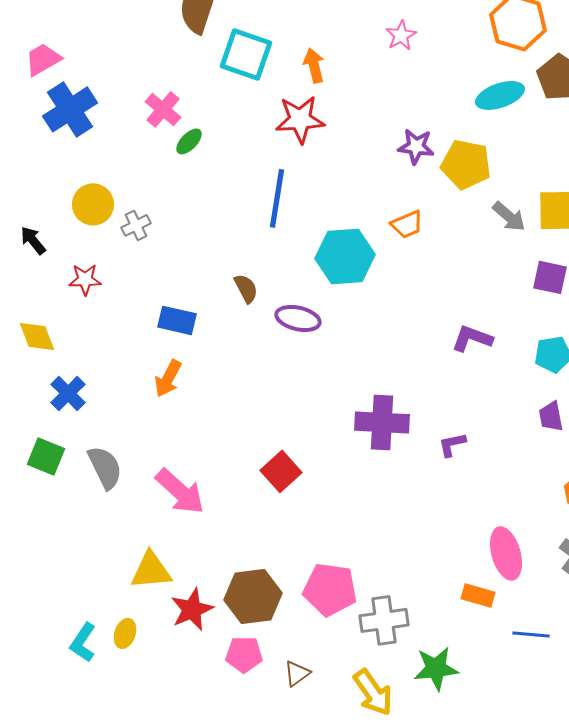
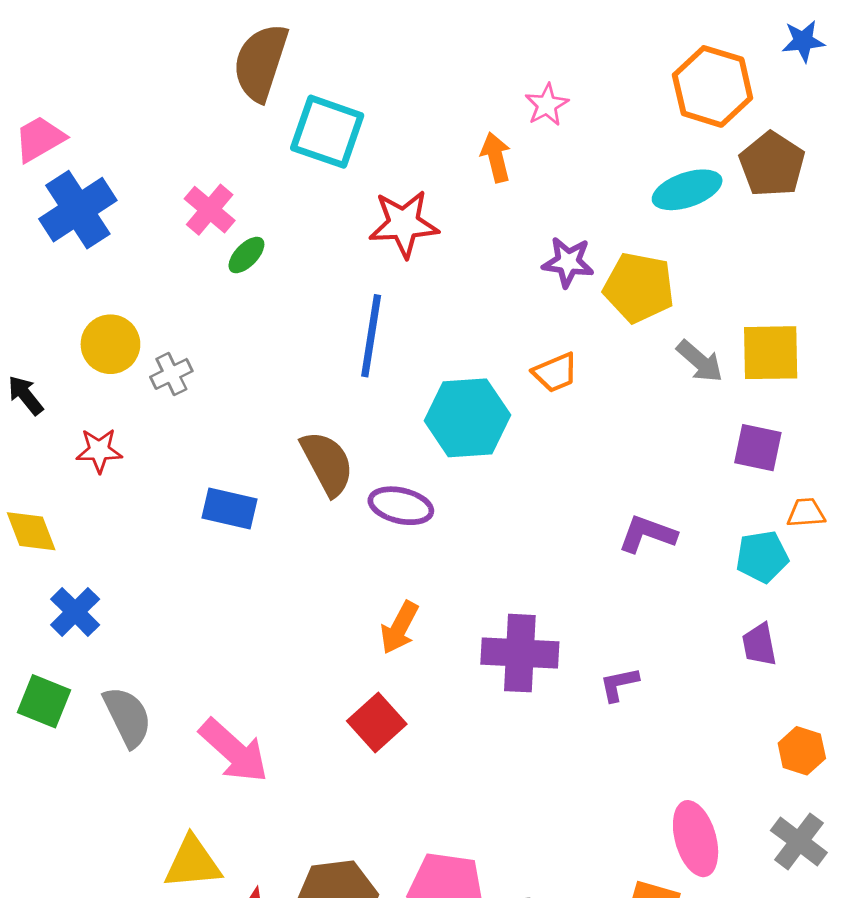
orange arrow: (314, 65) -> (496, 157), moved
brown semicircle: (246, 288) -> (327, 463), size x1.6
orange arrow: (168, 378) -> (399, 628), moved

